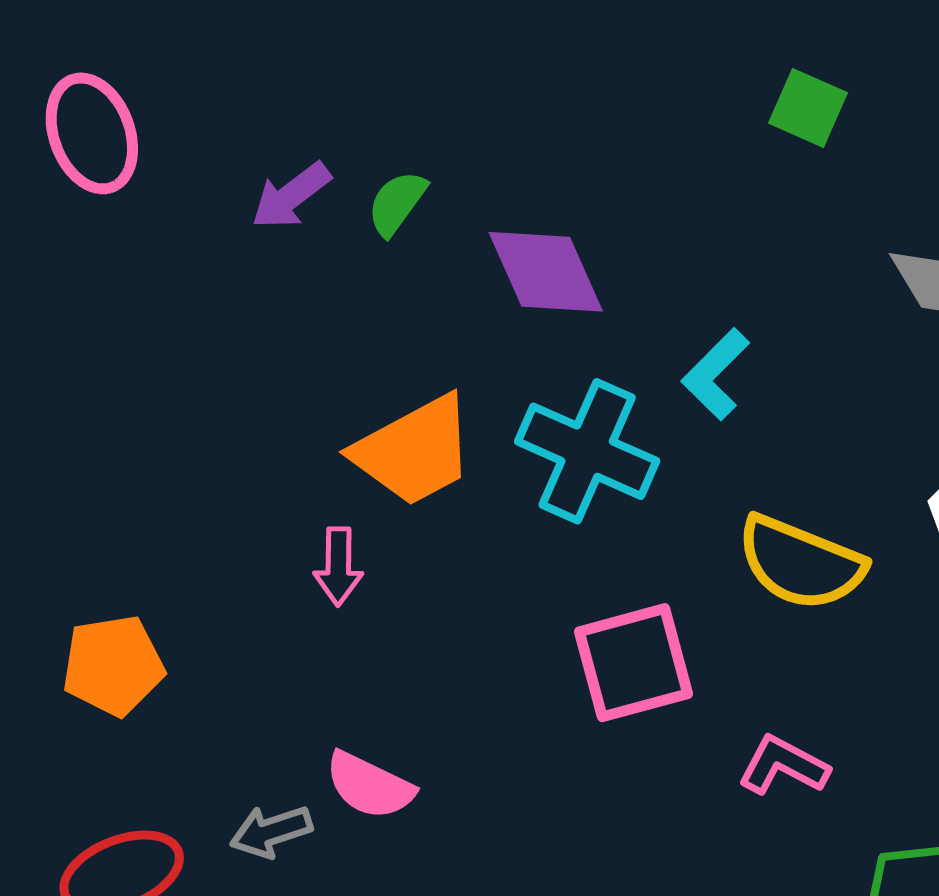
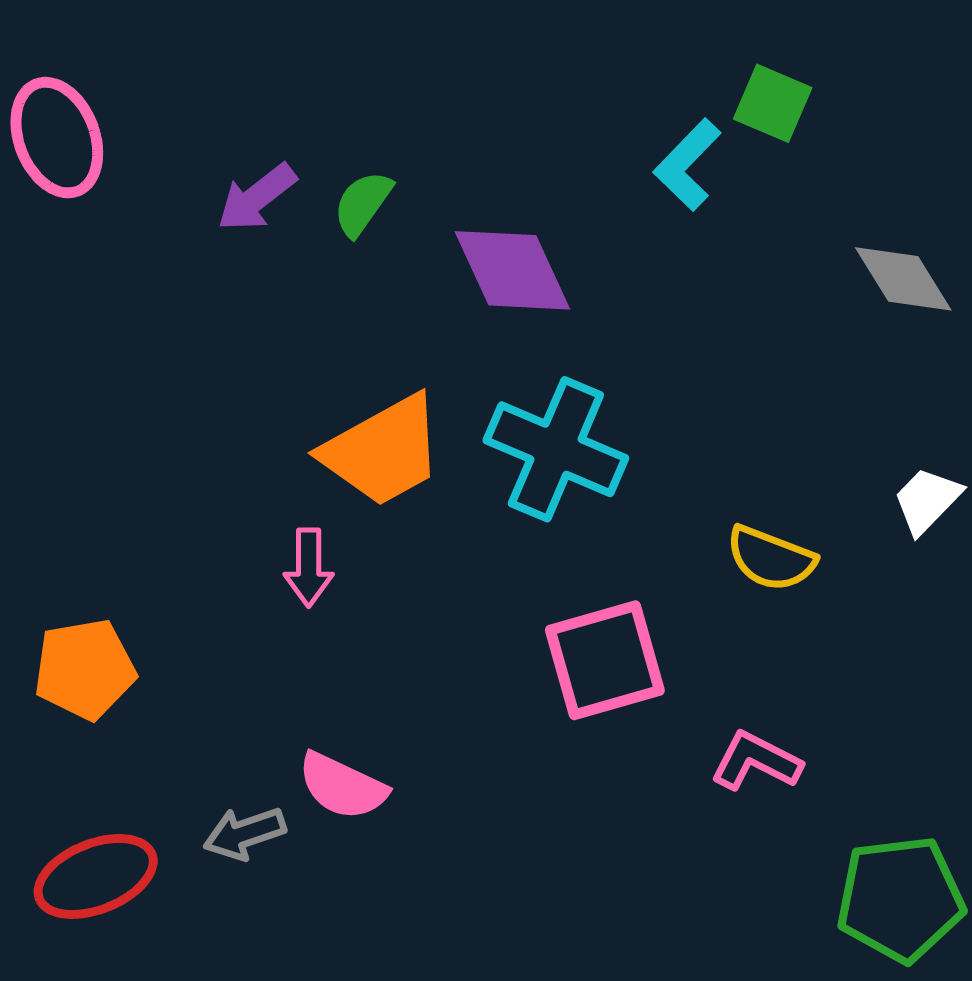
cyan L-shape: (716, 374) -> (687, 165), moved
yellow semicircle: (801, 563) -> (771, 558), size x0.7

